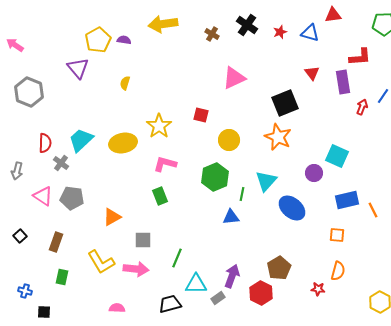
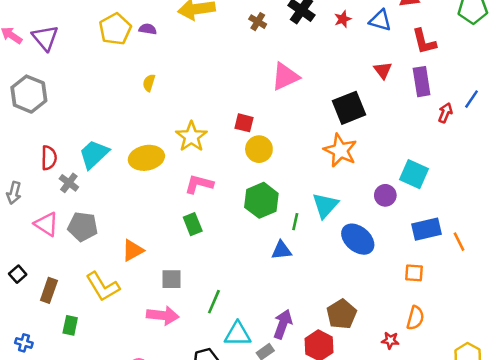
red L-shape: (360, 57) -> (424, 42), moved, turned 80
purple triangle: (78, 68) -> (45, 38), moved
yellow circle: (229, 140) -> (259, 149), moved
brown rectangle: (56, 242) -> (49, 290), moved
yellow L-shape: (101, 262) -> (103, 287), moved

